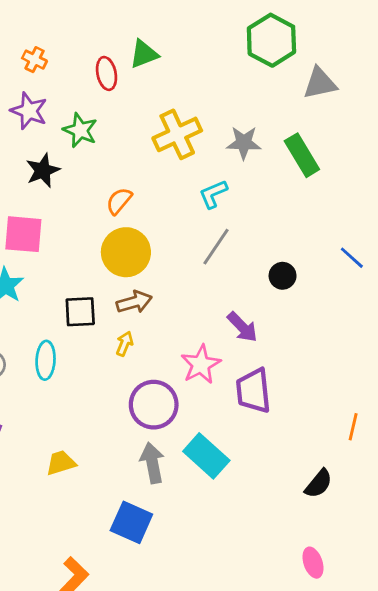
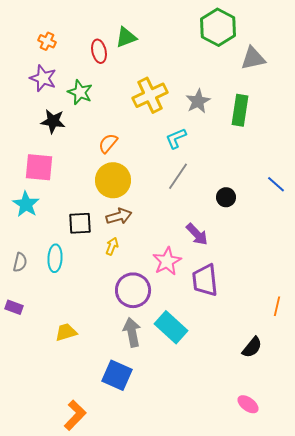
gray star: (244, 143) -> (198, 101), turned -30
green rectangle: (302, 155) -> (240, 110), turned 40
black star: (43, 170) -> (53, 121), turned 30
pink ellipse: (313, 563) -> (248, 404), turned -35

